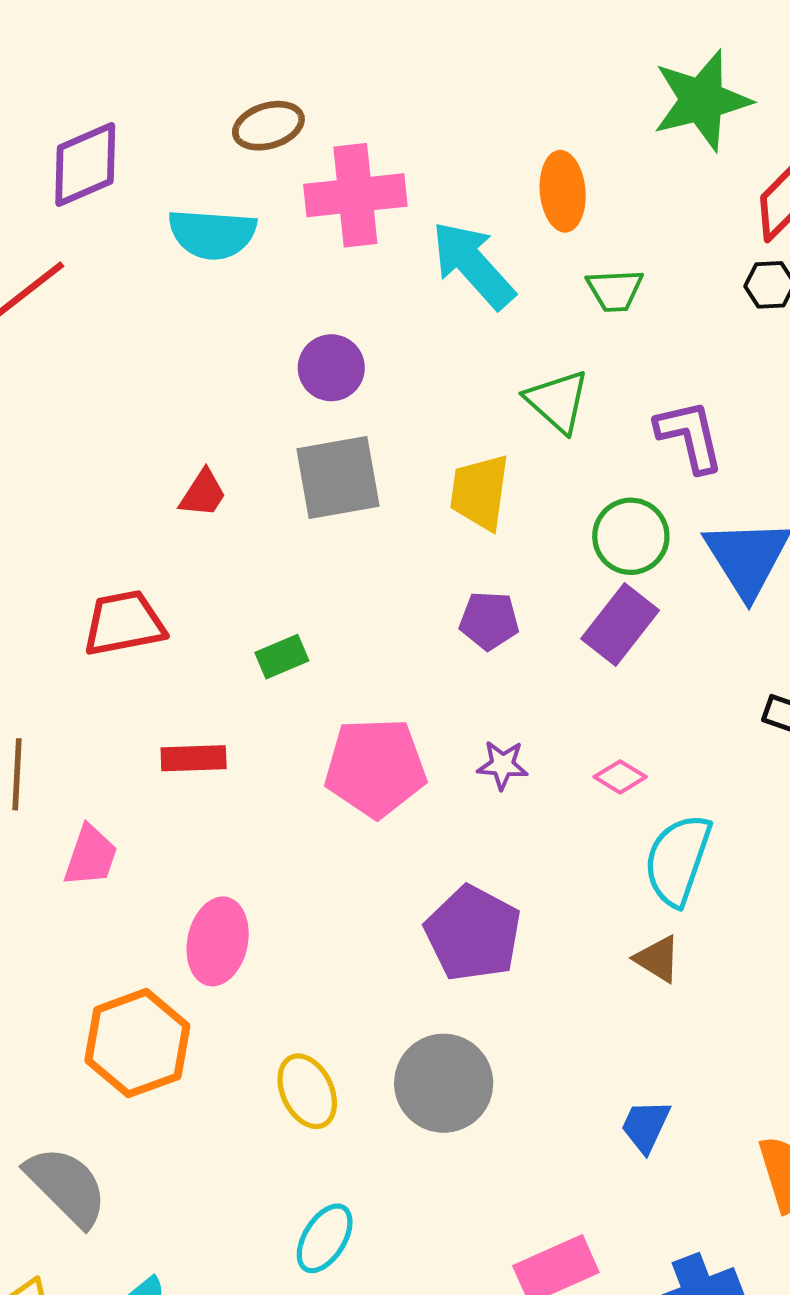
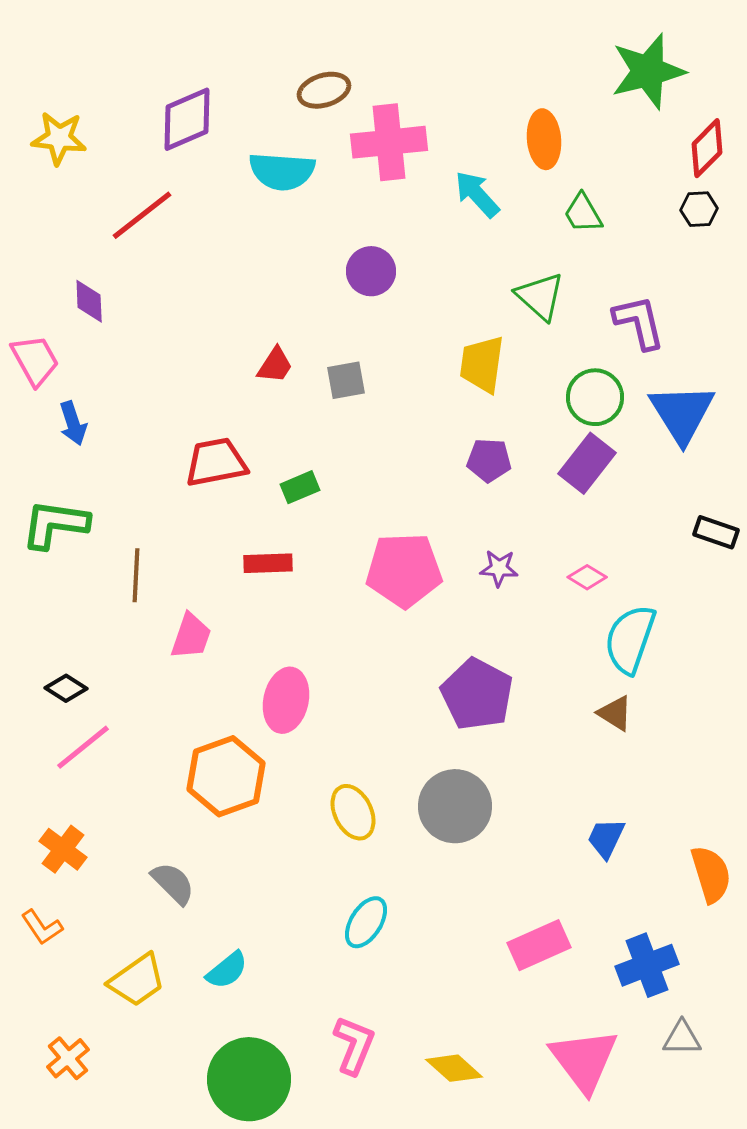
cyan arrow: (473, 265) -> (477, 194), size x0.7
green trapezoid: (615, 290) -> (583, 213), turned 63
gray square: (338, 477) -> (346, 380), moved, size x0.6
green rectangle: (282, 657) -> (300, 487), moved
gray semicircle: (67, 1186) -> (173, 883), size x0.7

